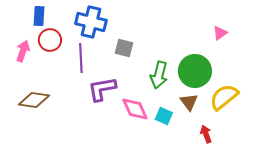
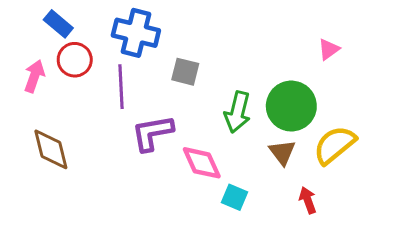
blue rectangle: (39, 16) -> (58, 24), turned -54
brown diamond: (34, 100) -> (51, 149), turned 68
cyan square: (164, 116) -> (235, 197), moved

